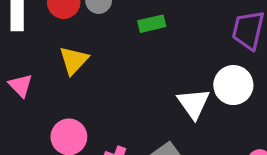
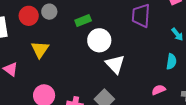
white circle: (233, 85) -> (99, 40), moved

